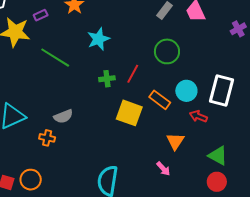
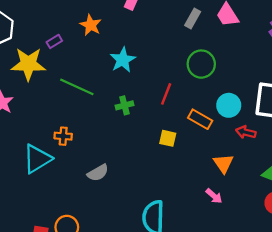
green cross: (107, 79) -> (125, 105), moved
yellow square: (129, 113) -> (168, 138), size x0.6
gray semicircle: (63, 116) -> (98, 173), moved
orange cross: (47, 138) -> (63, 136), moved

